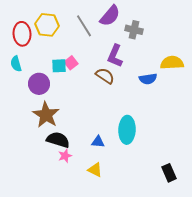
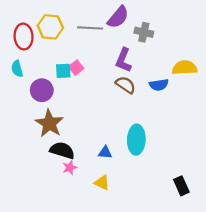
gray line: (84, 26) -> (90, 28), turned -55
brown semicircle: (105, 76) -> (126, 85), moved

